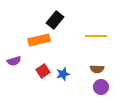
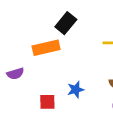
red square: (43, 71) -> (47, 102), moved, turned 32

